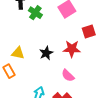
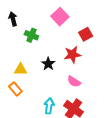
green cross: (35, 13) -> (31, 35), moved

